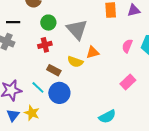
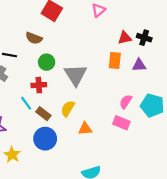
orange triangle: (93, 52) -> (85, 129), moved
yellow semicircle: (75, 62) -> (68, 109), turned 91
pink rectangle: (128, 82) -> (121, 123), moved, turned 56
cyan line: (38, 87) -> (26, 103), moved

